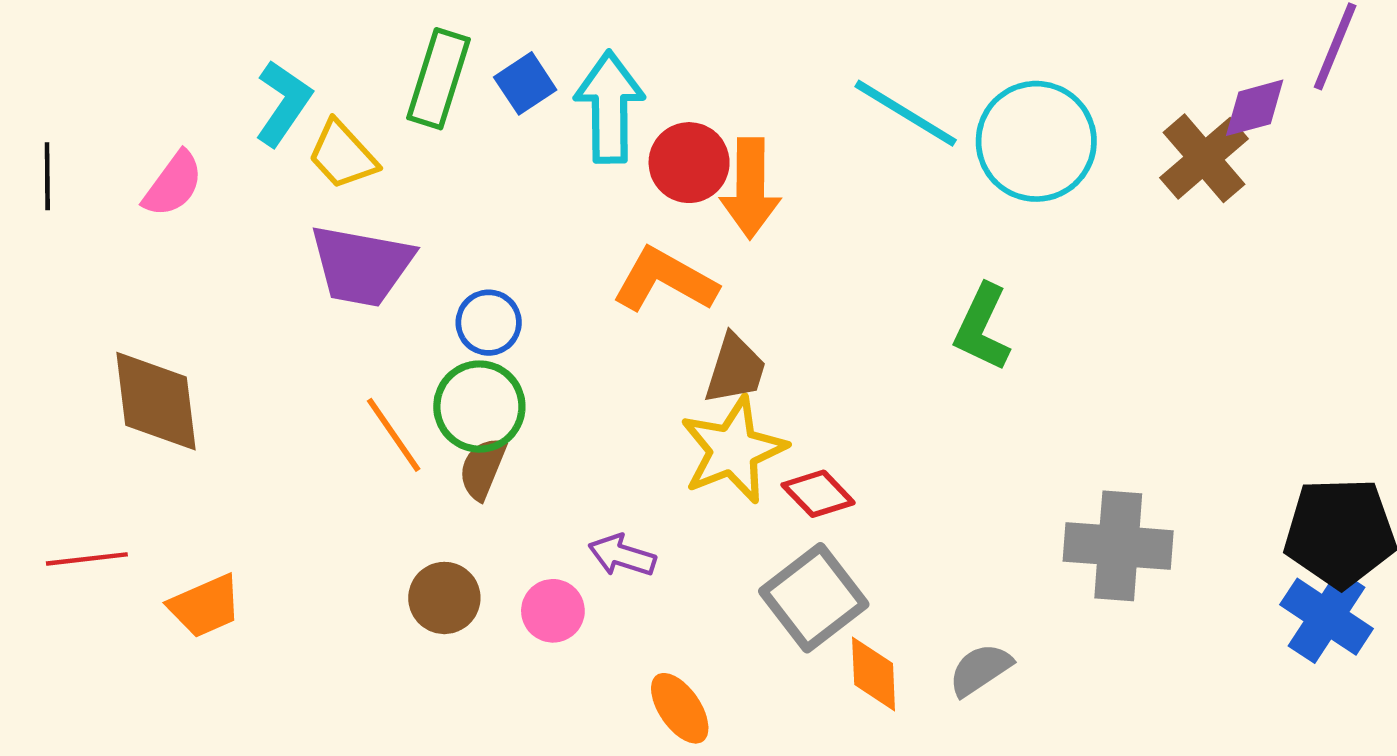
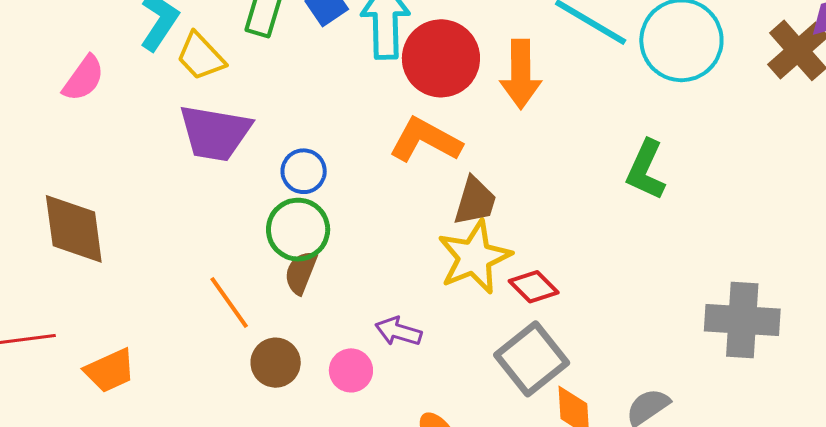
red circle: (689, 163) -> (441, 58), size x1.4
orange arrow: (750, 188) -> (521, 74), moved
orange line: (394, 435) -> (229, 302), moved

